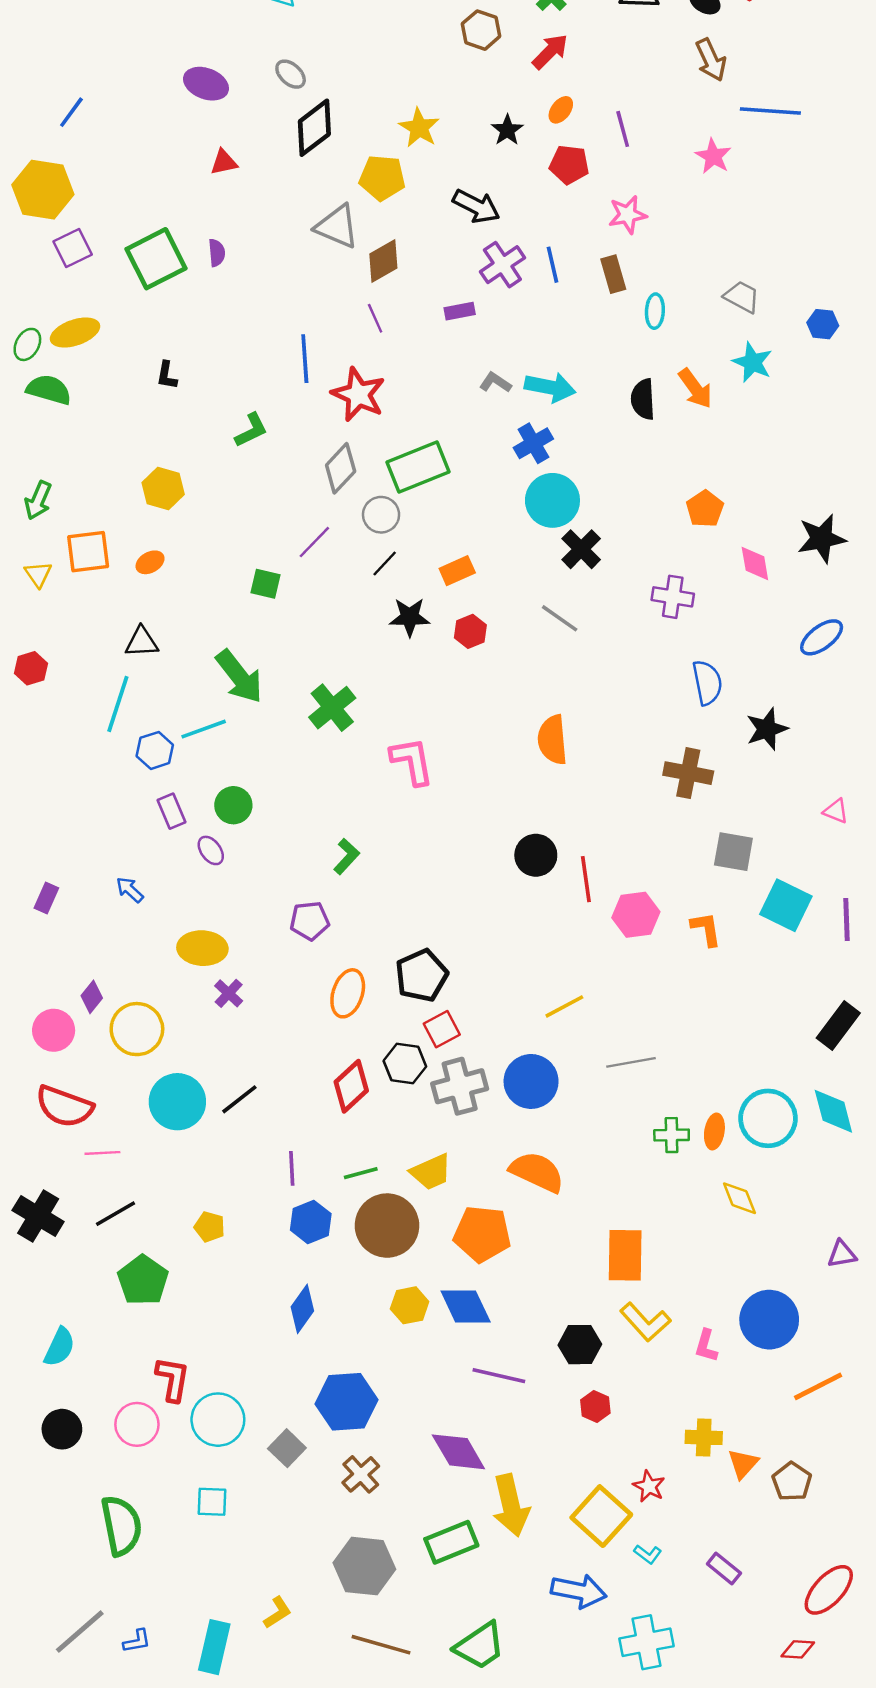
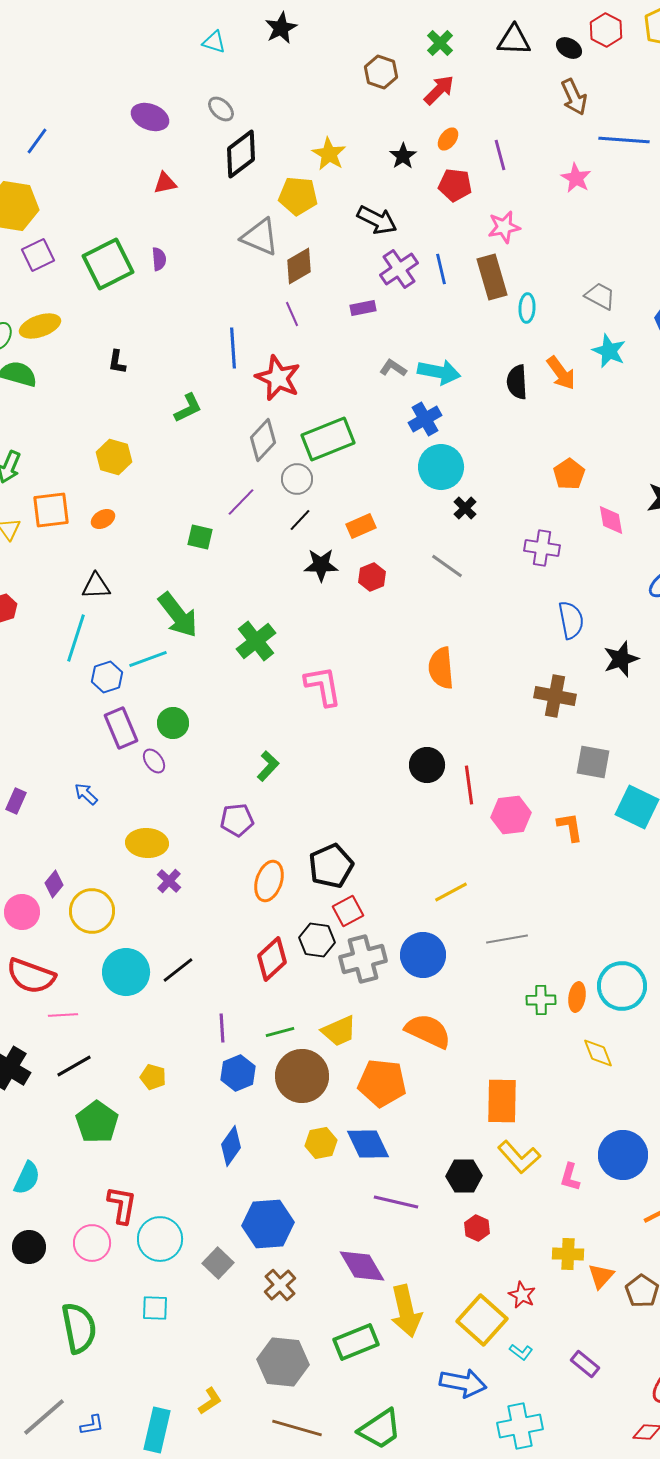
brown rectangle: (613, 274) -> (492, 277), size x1.4
black cross: (581, 549) -> (465, 508), size x0.7
purple rectangle: (171, 811) -> (121, 728), size x1.4

